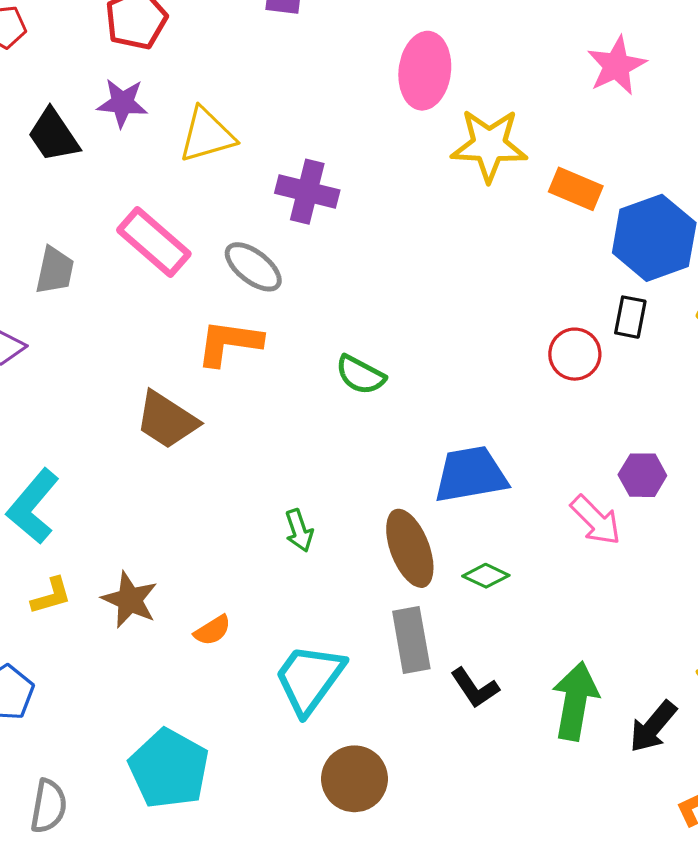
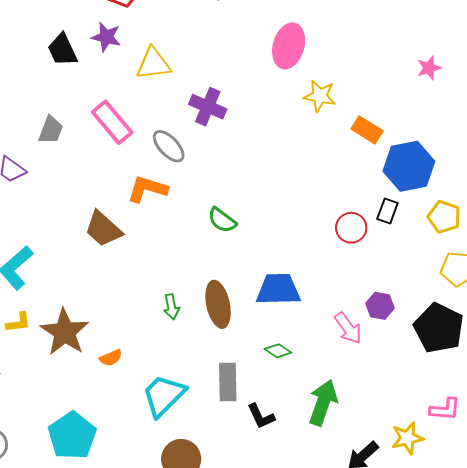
pink star: (617, 66) -> (429, 68), moved, size x0.7
yellow star: (489, 145) -> (320, 96), size x0.7
brown ellipse: (410, 548) -> (218, 304), moved
brown star: (130, 600) -> (65, 332), size x1.4
green arrow: (575, 701) -> (323, 403), moved

